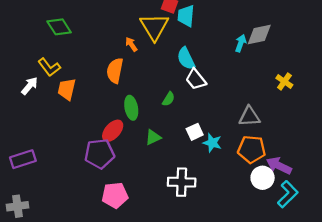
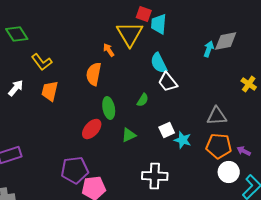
green diamond: (59, 27) -> (17, 34), moved
yellow L-shape: (49, 67) -> (42, 62), moved
purple pentagon: (100, 154) -> (75, 170), moved
purple arrow: (279, 166) -> (244, 151), moved, size x0.6

